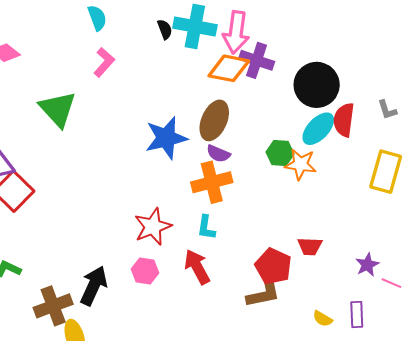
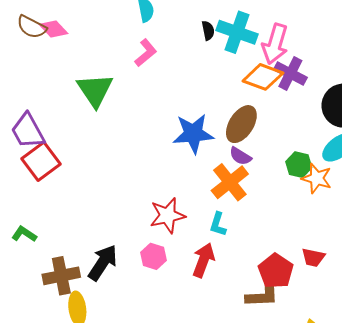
orange cross: (212, 182) -> (230, 182), turned -33
red arrow: (197, 267) -> (203, 260), turned 40

